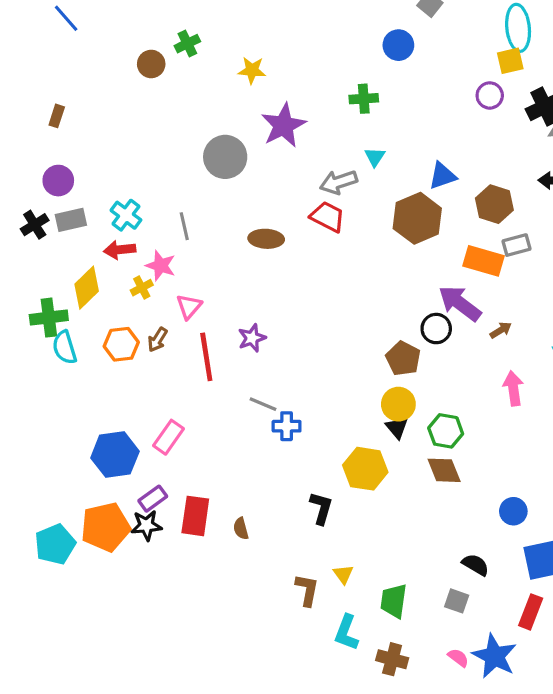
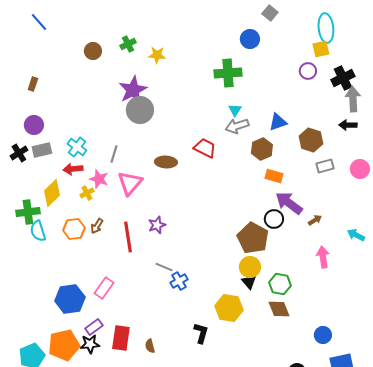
green cross: (187, 44) -> (128, 44), moved
green cross: (364, 99) -> (228, 73), size x1.5
purple star: (283, 125) -> (133, 90), moved
gray arrow: (339, 182) -> (237, 126), moved
brown hexagon: (417, 218) -> (262, 149), size x0.7
gray line: (184, 226) -> (114, 154), turned 30
orange rectangle: (483, 261) -> (274, 176), moved, size x0.7
pink triangle: (189, 306) -> (130, 183), moved, size x1.5
brown pentagon: (403, 358) -> (253, 238), size x1.4
blue cross: (287, 426) -> (179, 281), turned -30

